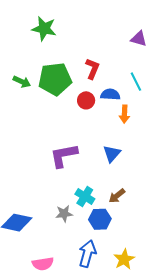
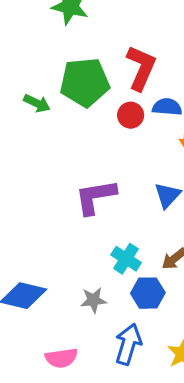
red L-shape: (92, 69) -> (141, 68), size x1.4
green arrow: (22, 82) -> (37, 103), moved
gray star: (64, 214) -> (93, 300), moved

